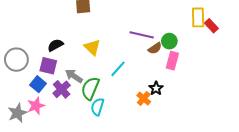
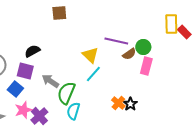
yellow triangle: (92, 47) -> (90, 55), moved
black star: (156, 88) -> (130, 104), moved
purple cross: (62, 89) -> (39, 116), moved
pink star: (36, 106) -> (23, 110), moved

